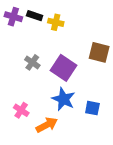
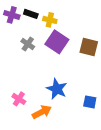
gray cross: (32, 62) -> (28, 44), moved
purple square: (64, 68) -> (57, 42), moved
blue square: (92, 108) -> (90, 102), moved

